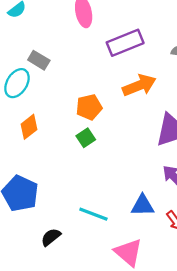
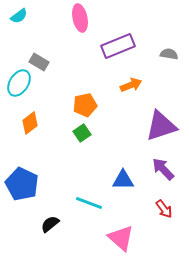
orange arrow: (139, 85) -> (131, 85), size x0.7
blue triangle: (143, 205) -> (123, 180), moved

